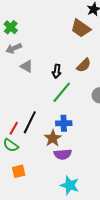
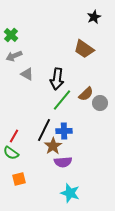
brown trapezoid: (81, 28) -> (84, 49), moved
brown semicircle: (84, 65) -> (86, 94), moved
black arrow: (57, 71) -> (57, 79), size x1.5
black line: (30, 122) -> (44, 130), moved

